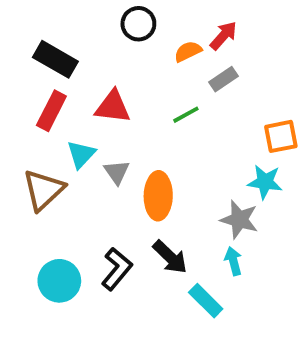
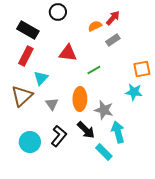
black circle: (138, 24) -> (58, 12), moved
red triangle: (113, 107) -> (68, 53), moved
green line: (186, 115) -> (94, 70), moved
gray triangle: (117, 172) -> (52, 104), moved
gray star: (239, 220) -> (104, 110), moved
cyan arrow: (233, 261) -> (118, 132), size x1.5

